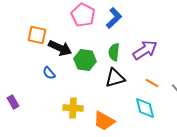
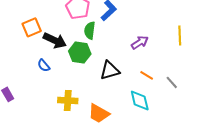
orange square: (37, 35) -> (32, 27), turned -36
purple arrow: (145, 50) -> (140, 42), size x0.7
green semicircle: (114, 52) -> (90, 30), moved

